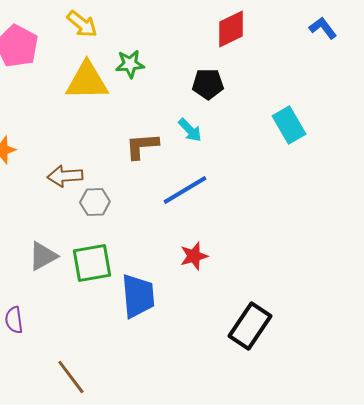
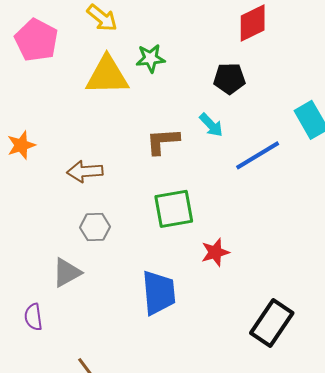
blue line: (185, 190) -> (258, 155), moved
gray hexagon: (95, 202) -> (95, 227), moved
gray triangle: (43, 256) -> (67, 272), moved
green square: (92, 263) -> (174, 209), moved

